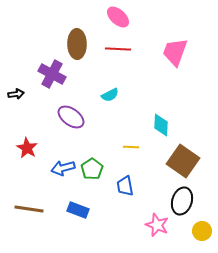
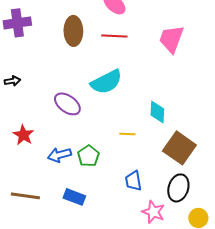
purple cross: (52, 74) -> (17, 23), moved, turned -36
cyan semicircle: (110, 95) -> (106, 82), size x1.8
blue trapezoid: (125, 186) -> (133, 181), moved

